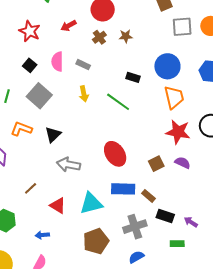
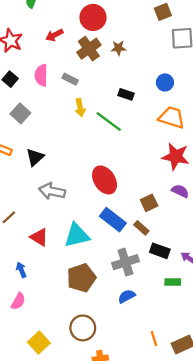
brown cross: (99, 37) -> (89, 49), size x1.5
blue circle: (167, 66) -> (165, 82), size x0.6
yellow arrow: (84, 94) -> (80, 108), moved
gray square: (39, 96) -> (20, 113), size x0.7
orange trapezoid: (174, 97) -> (172, 117), turned -60
brown square: (156, 164) -> (149, 203), moved
blue rectangle: (123, 189) -> (113, 220), turned 35
blue arrow: (42, 235) -> (21, 270), turned 72

